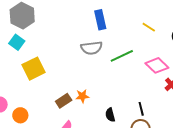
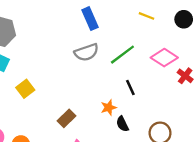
yellow square: (33, 69) -> (25, 89), size x0.7
orange star: (82, 96) -> (109, 107), moved
black line: (141, 109) -> (130, 88), moved

